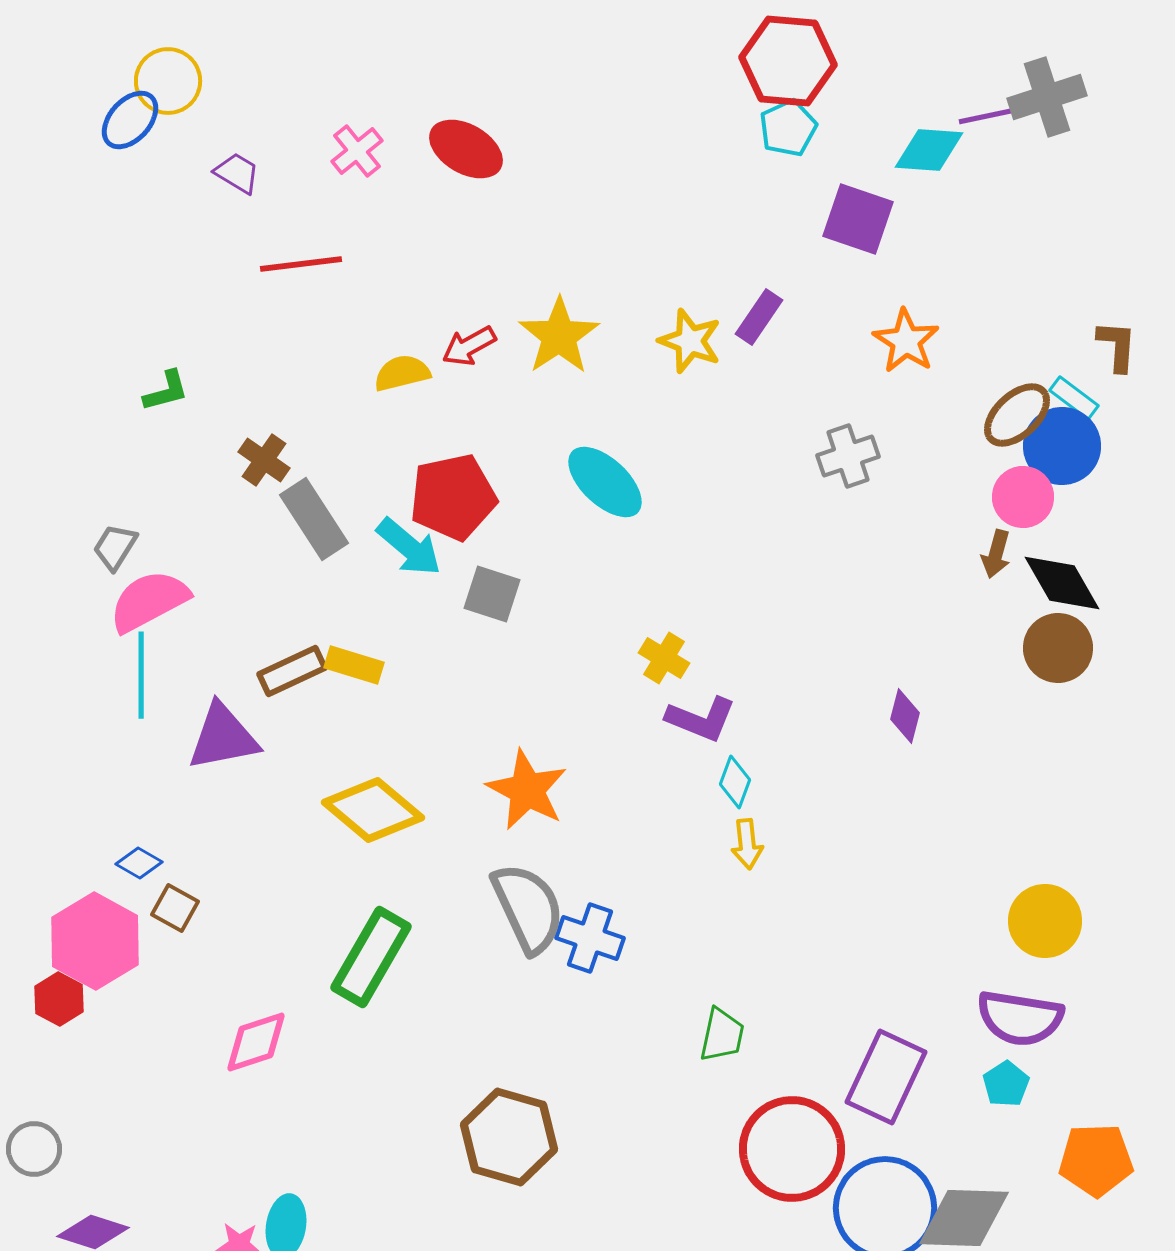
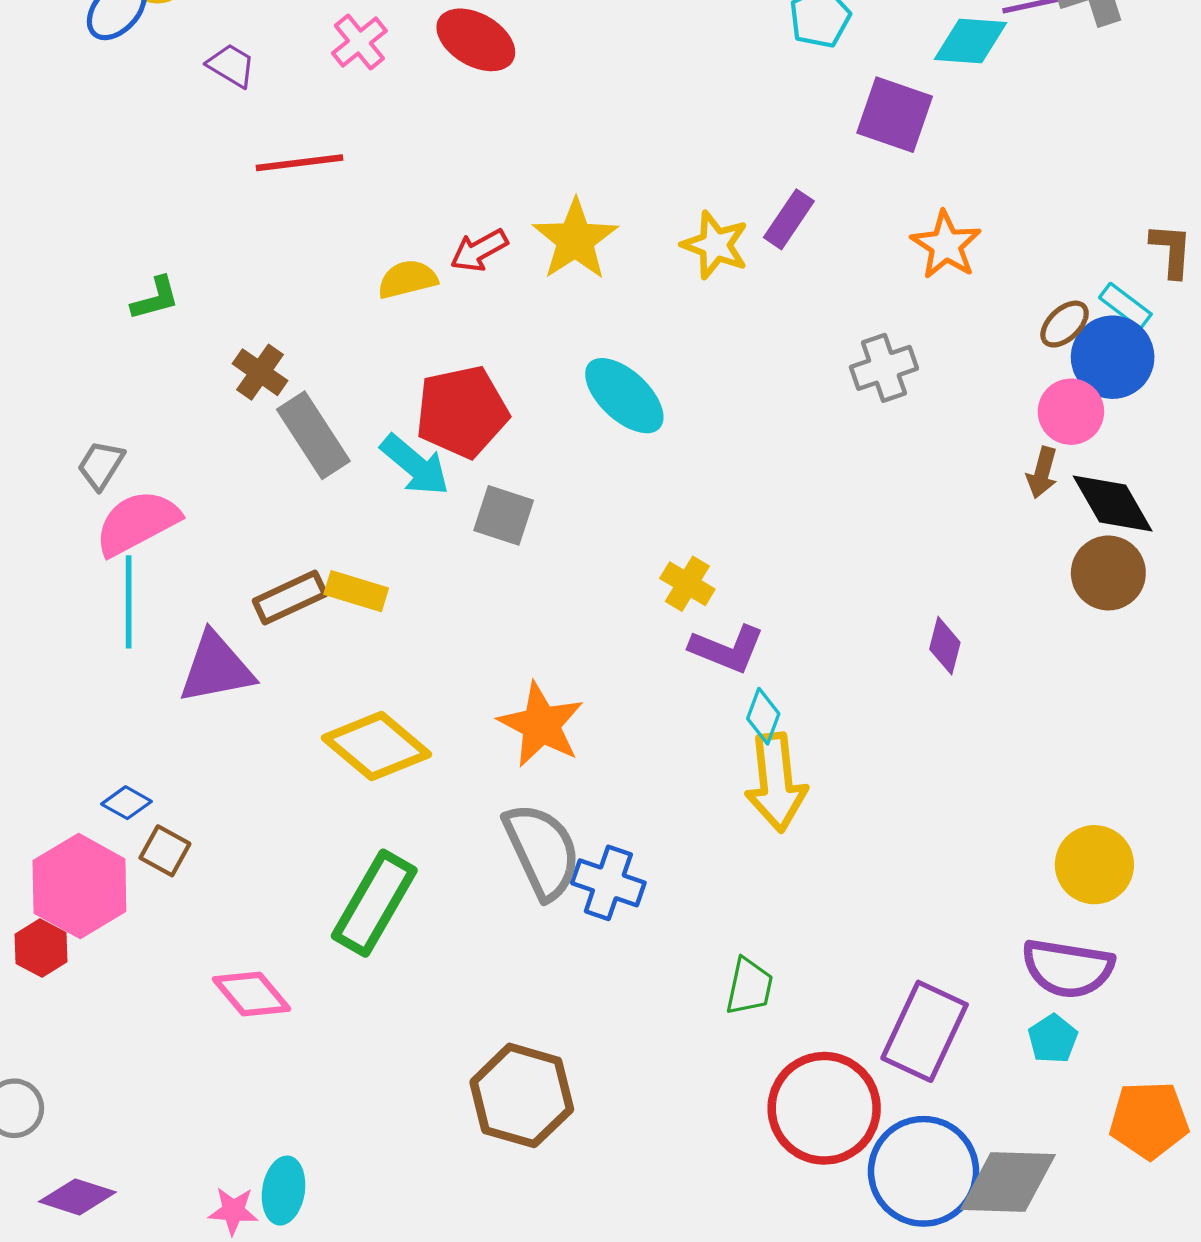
brown ellipse: (1017, 415) -> (1065, 324), size x0.7
yellow arrow: (747, 844) -> (776, 782), size x1.8
pink diamond: (256, 1042) -> (251, 994), turned 68

